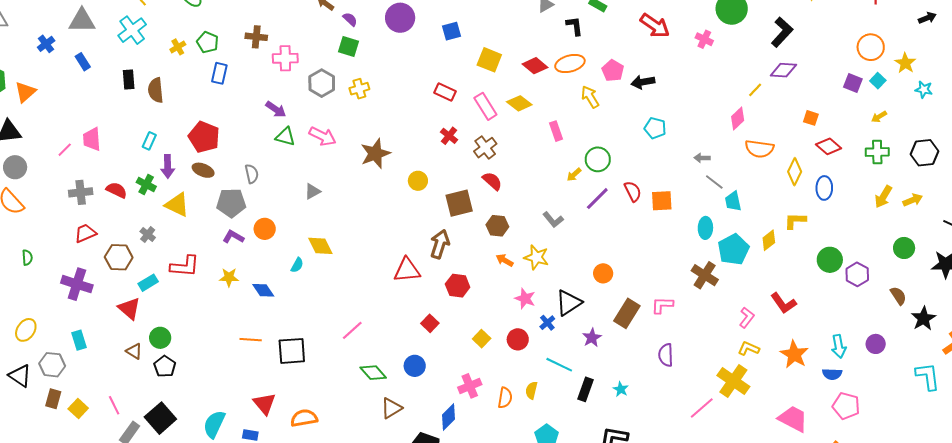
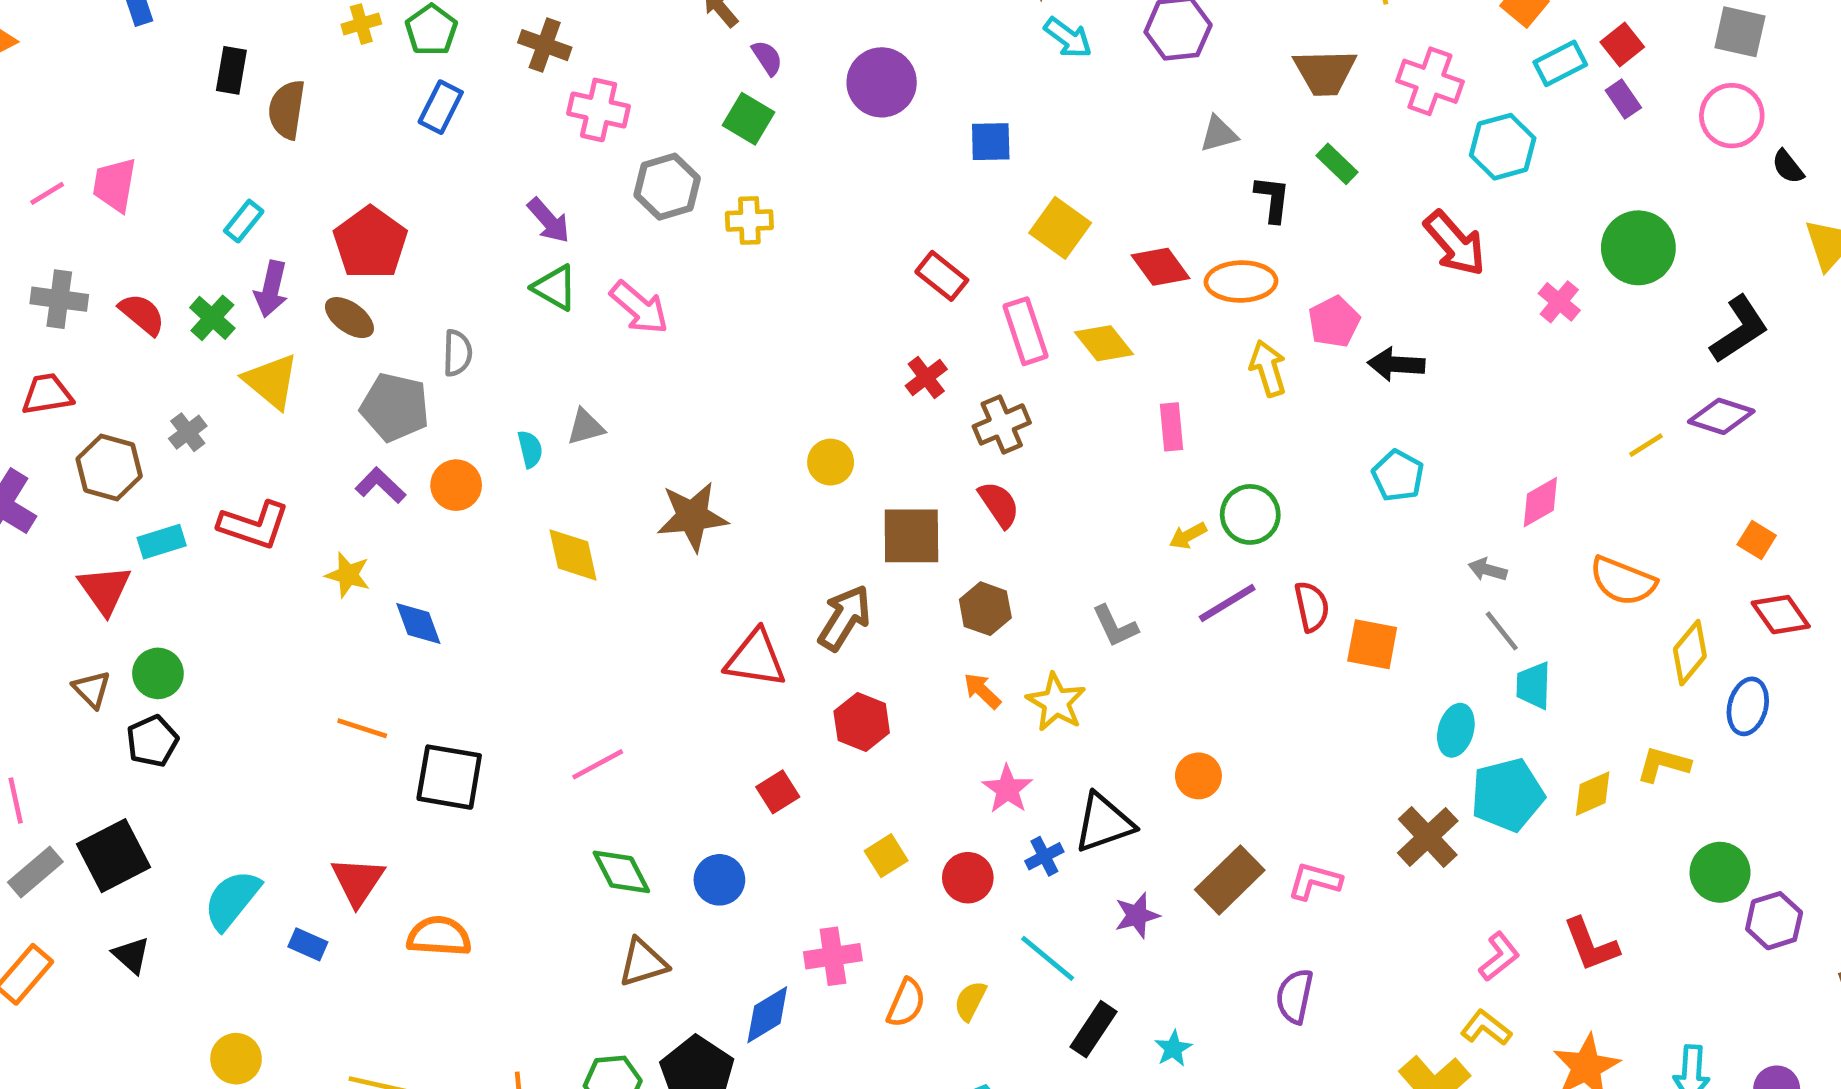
pink diamond: (738, 119) -> (1540, 502), moved
brown star: (375, 154) -> (692, 517), moved
cyan semicircle: (297, 265) -> (530, 449), moved, turned -56

